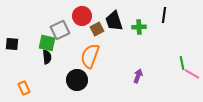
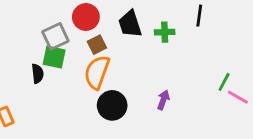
brown square: (97, 29) -> (97, 45), moved
green square: (47, 43) -> (54, 57), moved
green line: (182, 63) -> (224, 82), turned 40
black circle: (77, 80) -> (112, 105), moved

